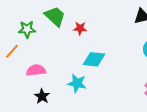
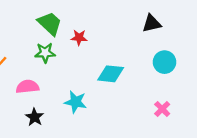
green star: (27, 29) -> (45, 53), moved
cyan diamond: (94, 59) -> (111, 74), moved

